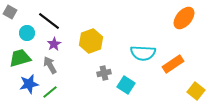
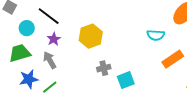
cyan semicircle: (143, 53) -> (156, 35), moved, size x0.7
cyan square: (126, 85) -> (126, 80), turned 36

